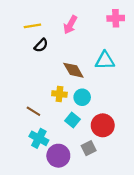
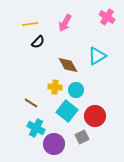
pink cross: (116, 18) -> (107, 17), turned 35
cyan triangle: (105, 60) -> (97, 56), turned -30
cyan square: (72, 120) -> (67, 111), size x1.5

